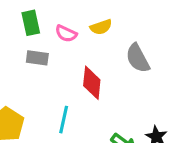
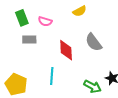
yellow semicircle: (101, 27) -> (80, 11), moved
gray semicircle: (138, 58) -> (94, 42), moved

